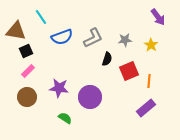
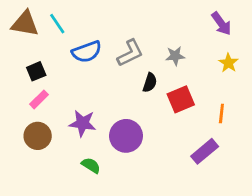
brown triangle: (16, 31) -> (25, 24), moved
yellow star: (151, 45) -> (228, 63), moved
orange line: (149, 81) -> (221, 113), moved

